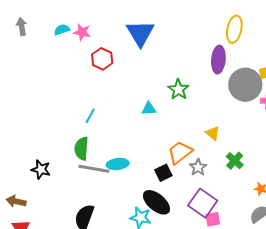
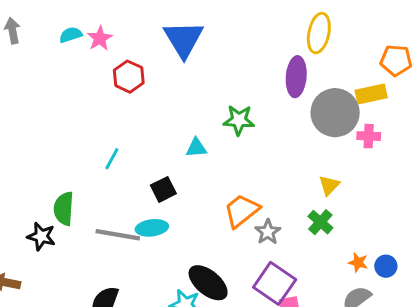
pink star: (82, 32) -> (100, 38), turned 30
green star: (178, 89) -> (239, 120), turned -30
yellow triangle: (213, 133) -> (329, 185), moved, turned 35
green semicircle: (81, 149) -> (64, 209), moved
black square: (163, 173) -> (163, 189), moved

